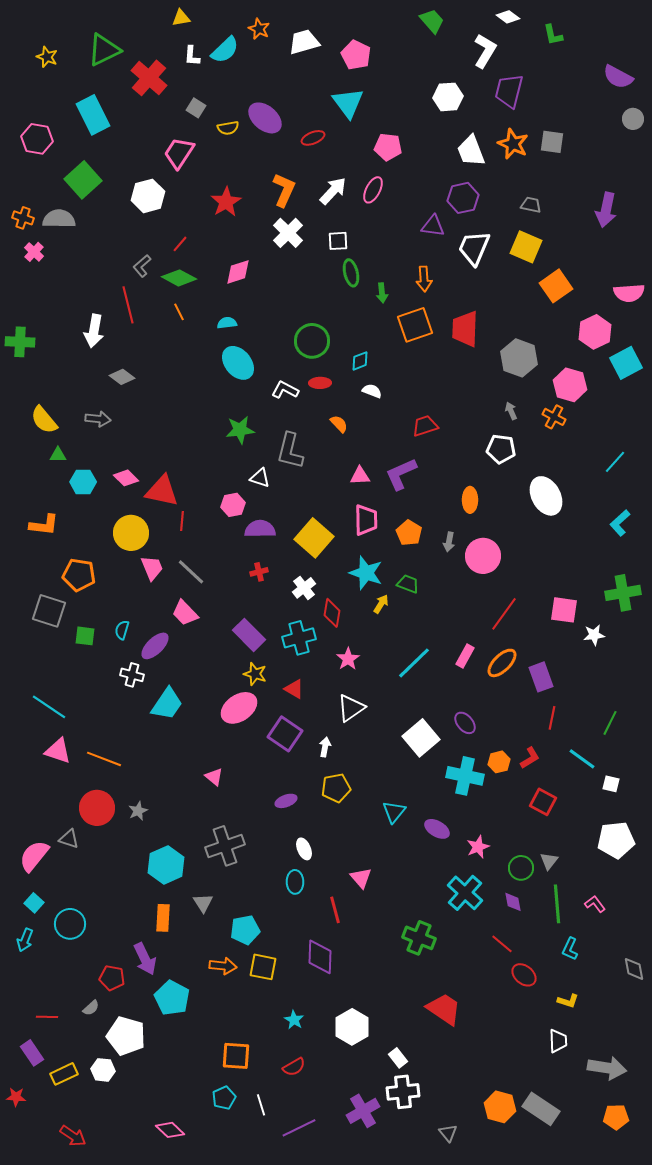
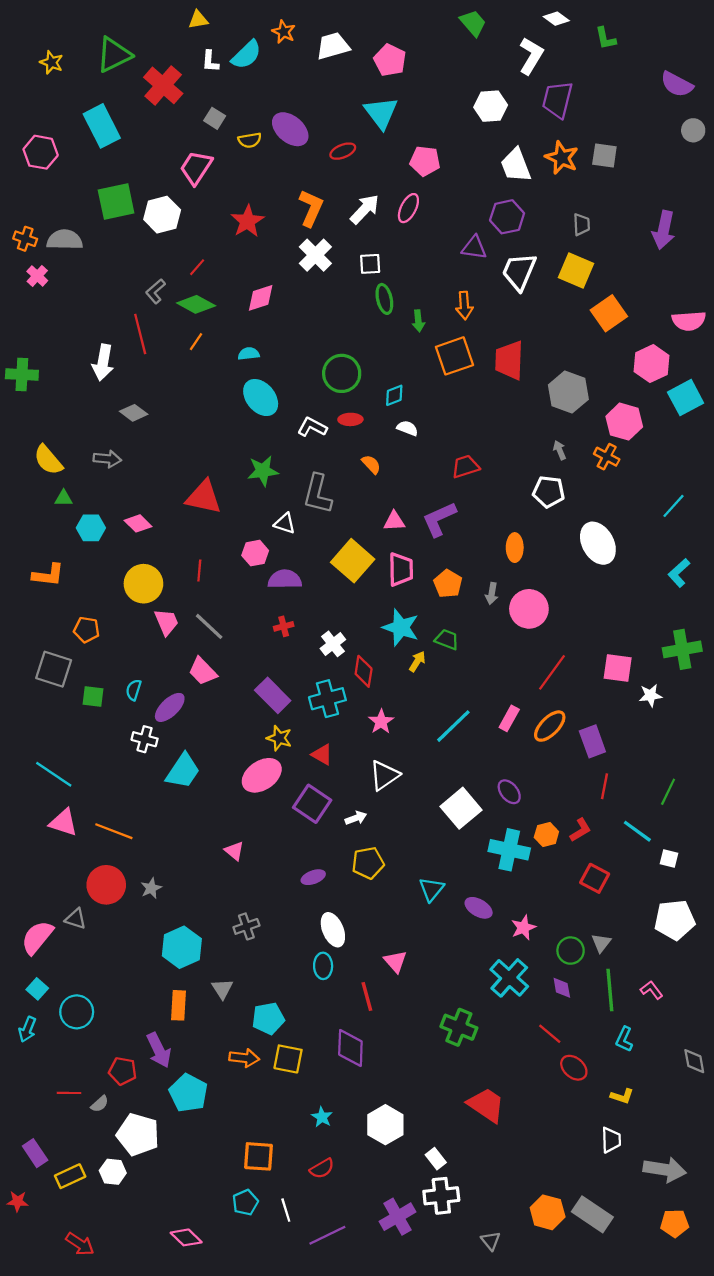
green square: (83, 180) -> (116, 201), moved, turned 30
gray trapezoid: (531, 205) -> (581, 224), turned 75
orange line: (179, 312) -> (196, 342), turned 60
red triangle: (162, 491) -> (204, 497), moved
yellow square: (314, 538) -> (353, 561), moved
orange pentagon: (79, 575) -> (87, 630), size x0.7
white arrow: (325, 747) -> (356, 818), turned 60
gray cross: (225, 846) -> (246, 926), size x0.6
white ellipse: (304, 849) -> (333, 930), size x1.4
red line: (47, 1017) -> (69, 1093), moved

